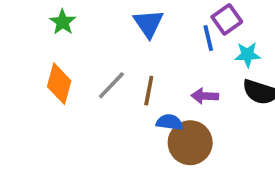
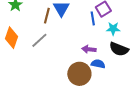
brown line: (149, 91) -> (47, 16), moved
blue semicircle: (170, 122) -> (98, 64), moved

